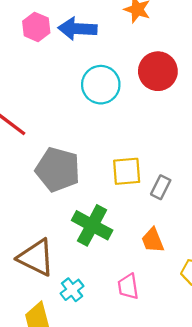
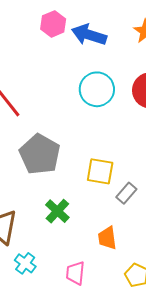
green cross: (92, 225) -> (57, 211), size x0.7
cyan cross: (72, 290) -> (25, 263), turned -30

